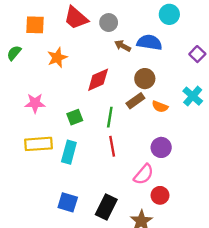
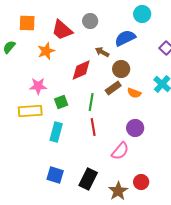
red trapezoid: (76, 18) -> (62, 30), moved
blue semicircle: (149, 42) -> (125, 38), turned -35
brown arrow: (123, 46) -> (102, 52), moved
pink star: (35, 103) -> (38, 86), moved
yellow rectangle: (39, 144) -> (30, 111), moved
red circle: (160, 195) -> (141, 182), moved

